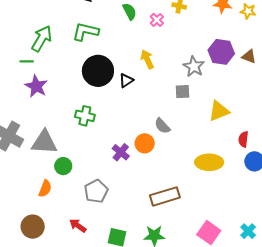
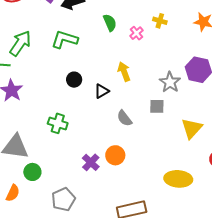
black circle: (98, 71) -> (74, 80), size x0.5
yellow triangle: (219, 111) -> (192, 128), turned -30
gray semicircle: (162, 126) -> (124, 118), moved

